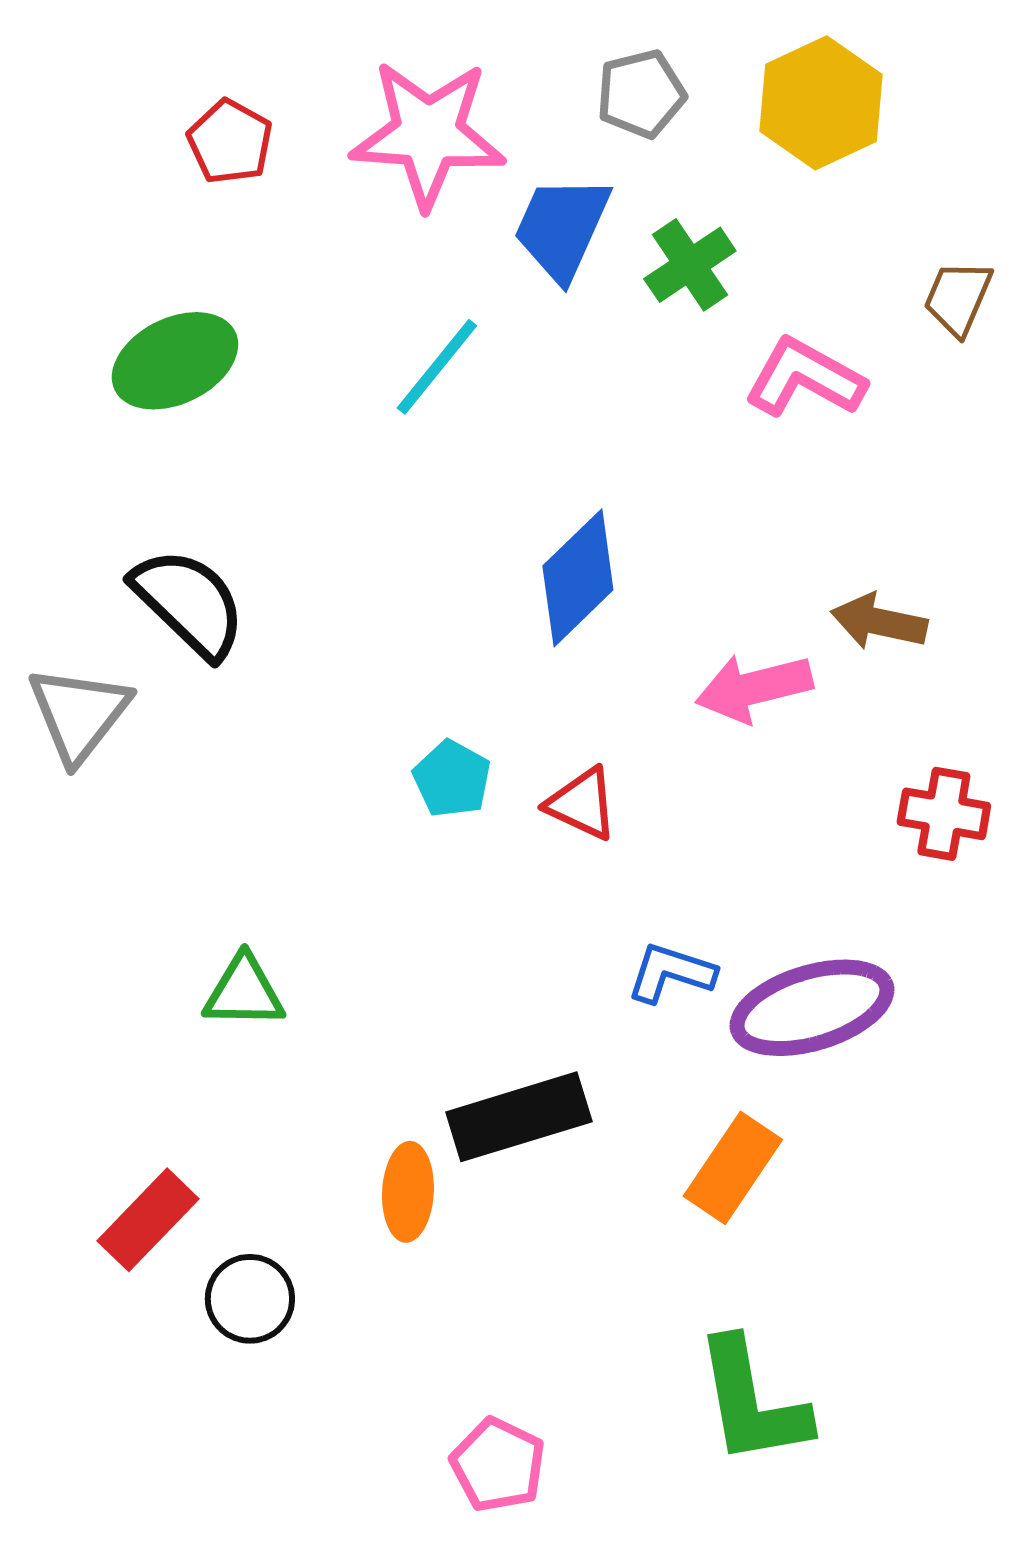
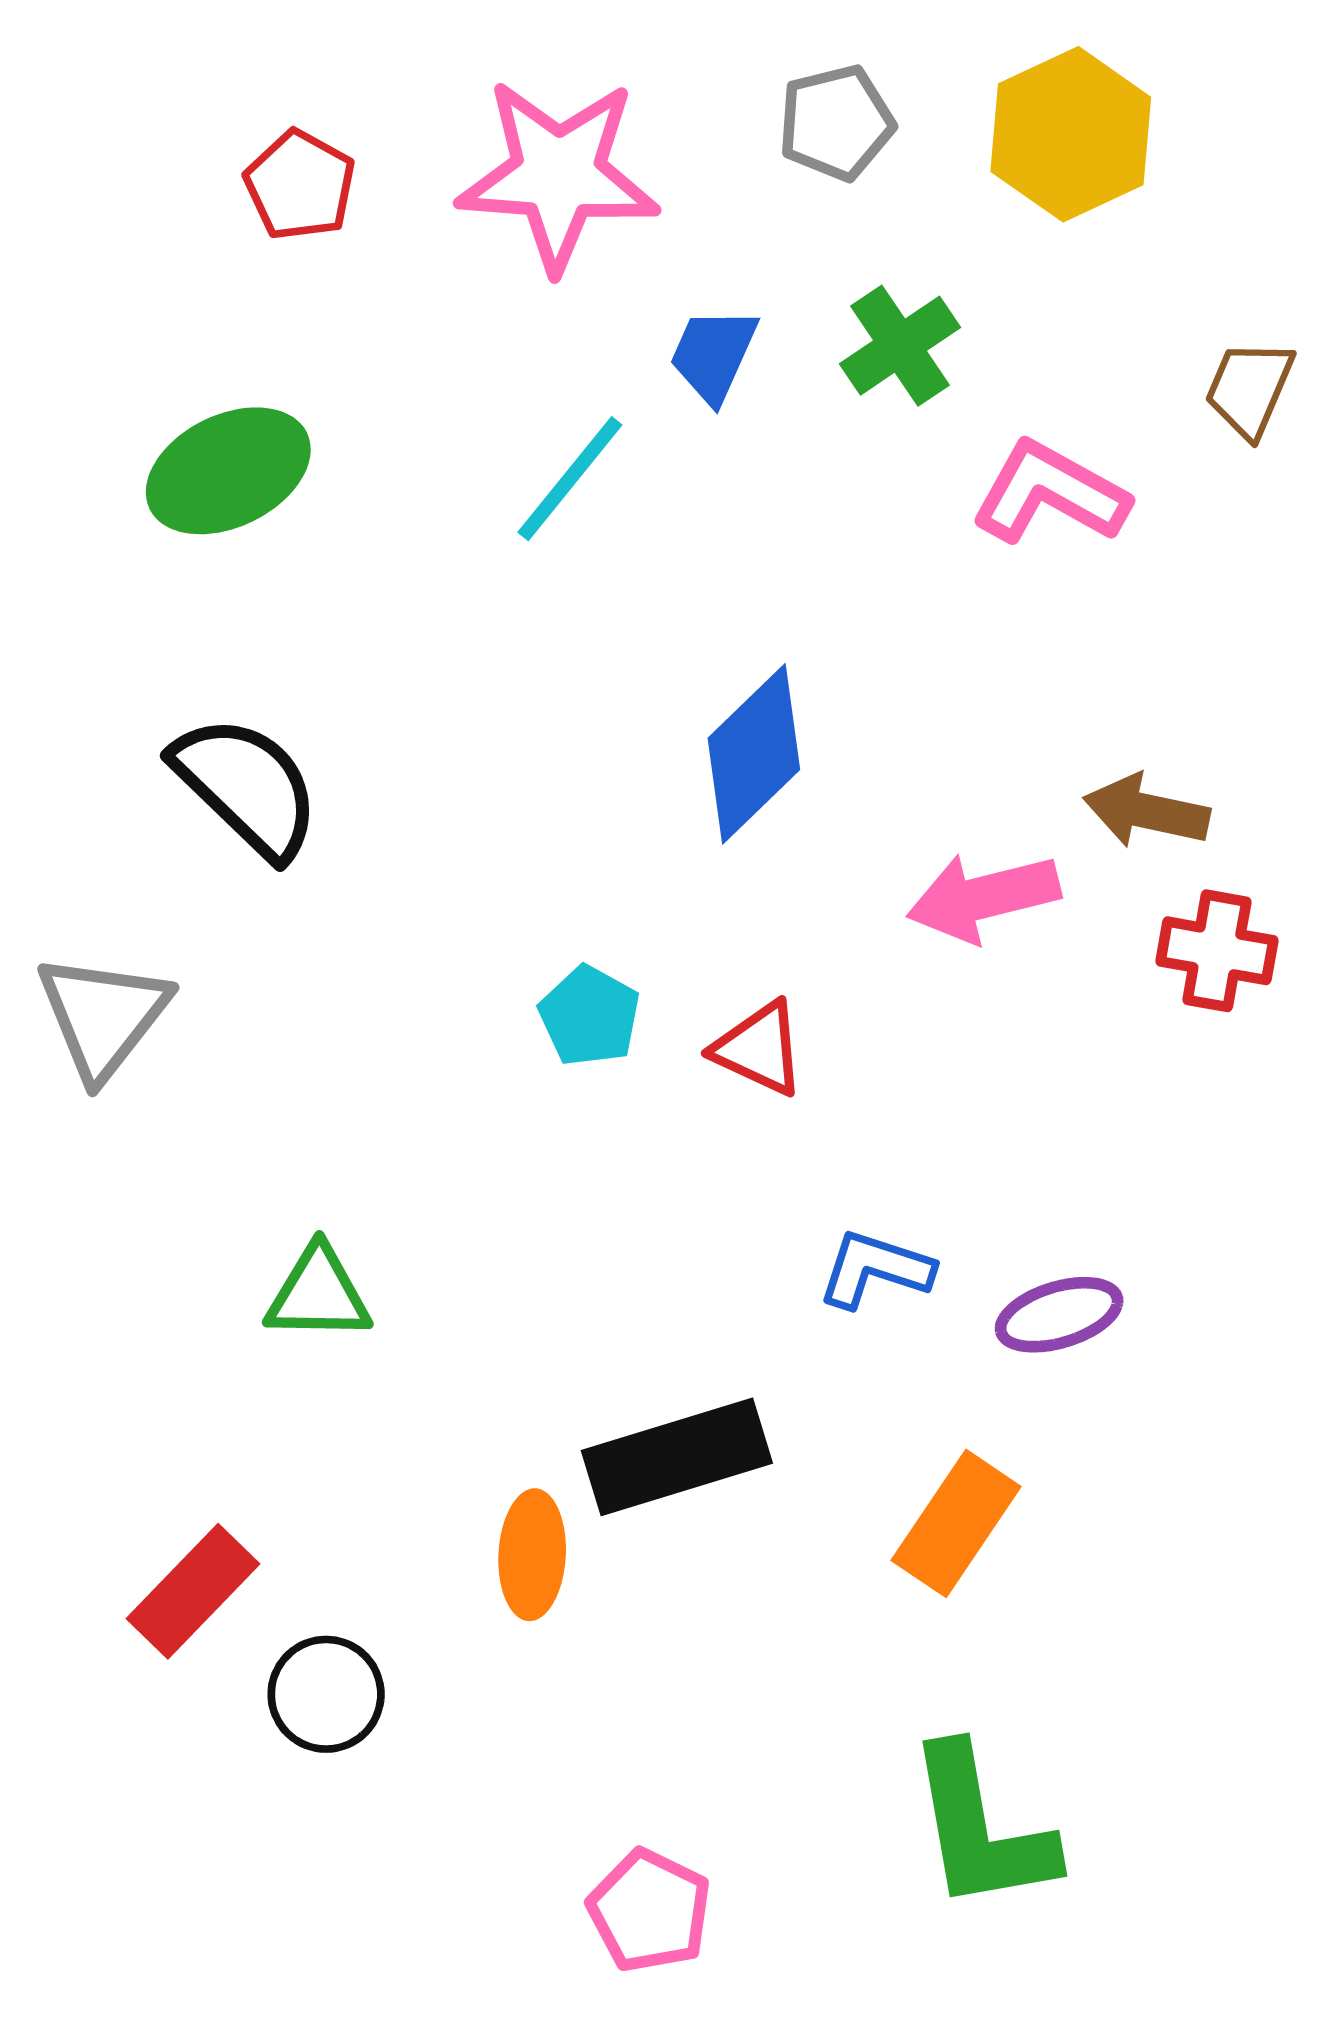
blue trapezoid: (562, 228) -> (713, 355), moved, size x0.7
gray triangle: (79, 714) -> (103, 1016), moved
red cross: (944, 814) -> (1217, 951), moved
purple ellipse: (812, 1008) -> (1059, 1315), size x0.6

